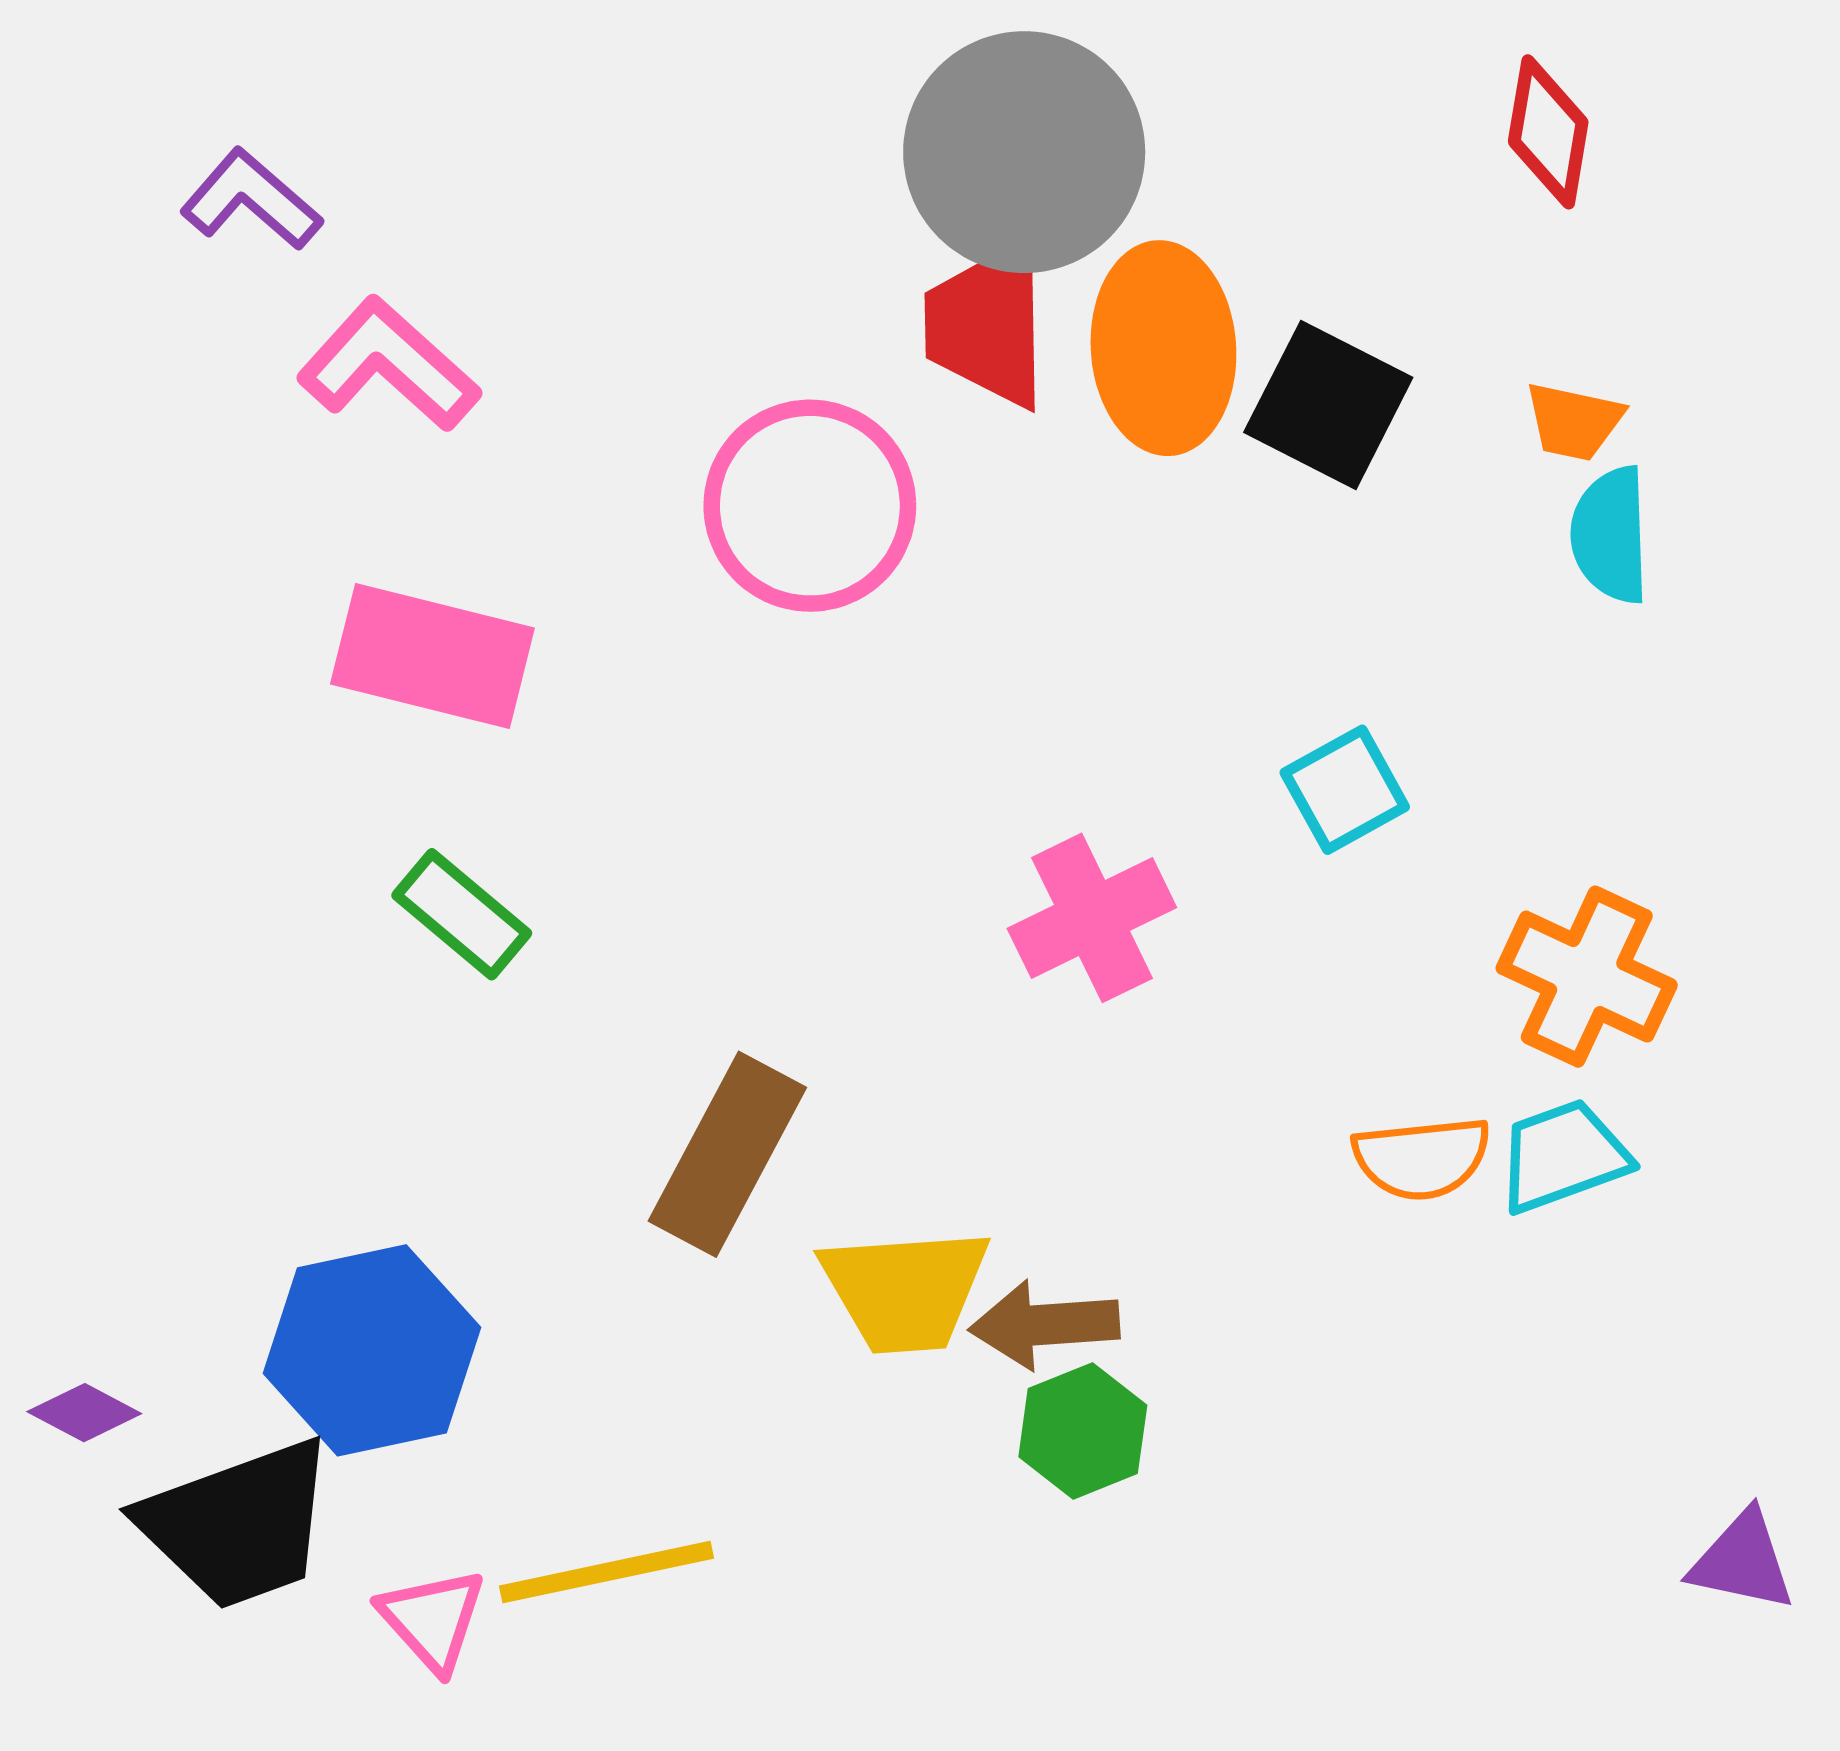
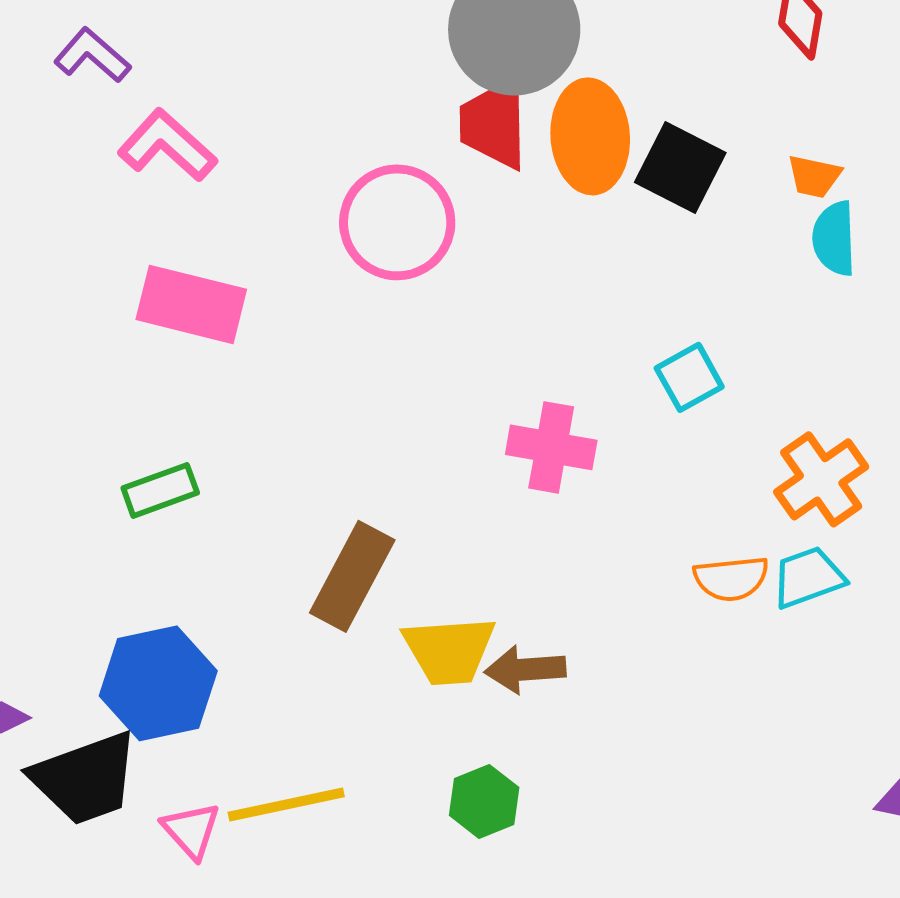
green rectangle: (462, 914) -> (160, 490), moved, turned -60
pink cross: (1092, 918) -> (551, 447), turned 36
orange cross: (1587, 977) -> (821, 479), turned 30
green hexagon: (1083, 1431) -> (484, 801), moved

